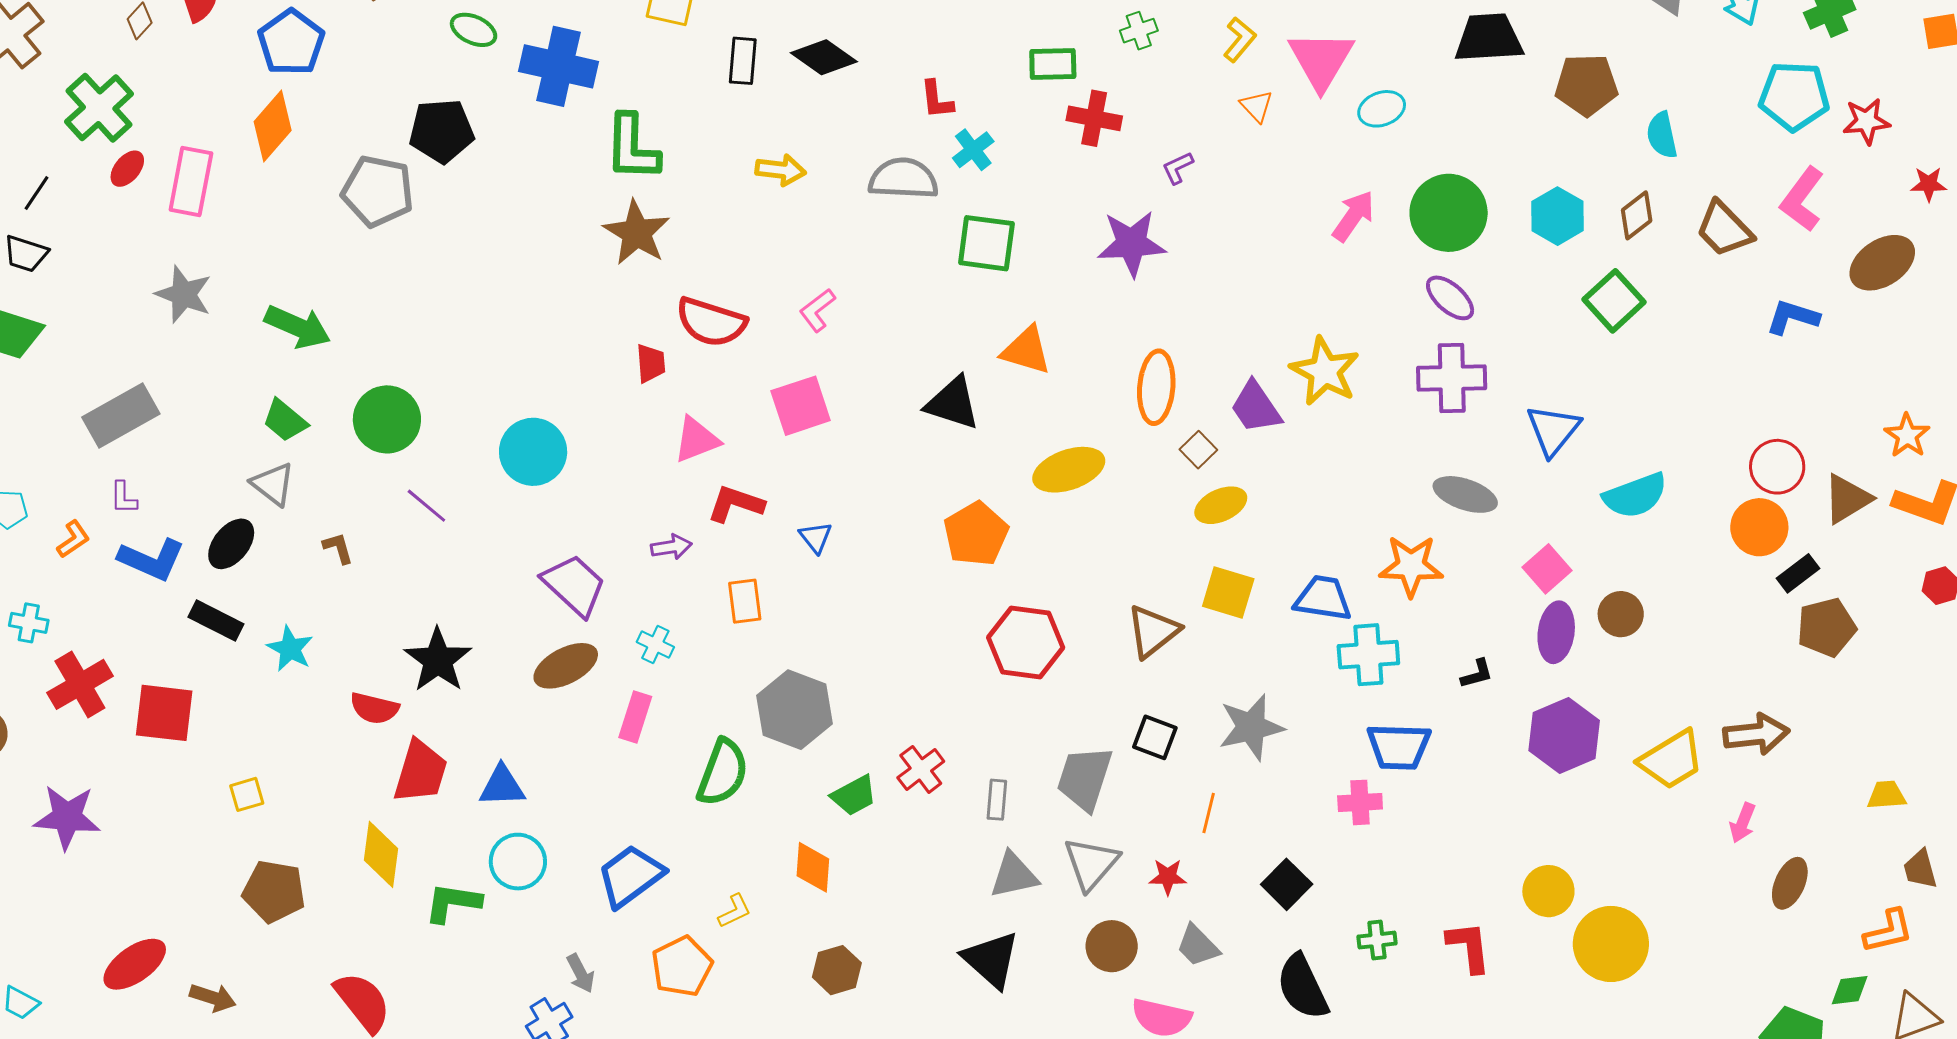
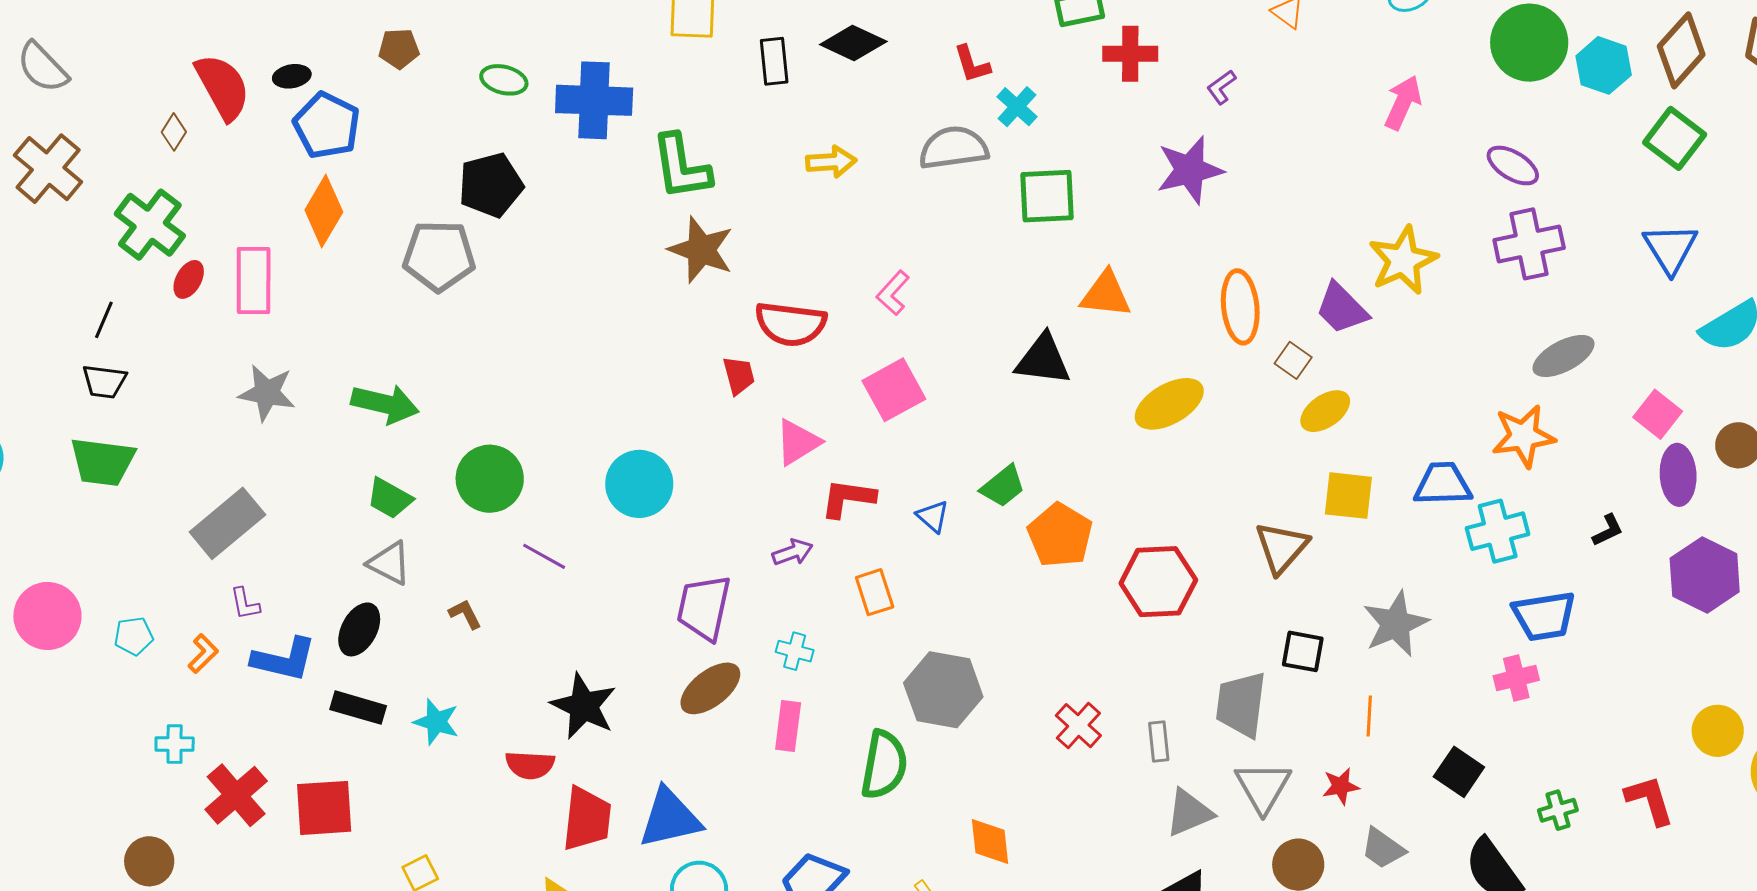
green circle: (1449, 213) -> (1529, 43), moved
brown diamond: (1637, 215) -> (1681, 50), size x1.5
yellow star: (1325, 371) -> (1403, 260), turned 30
blue triangle: (1553, 430) -> (1670, 248), moved
gray ellipse: (1465, 494) -> (1564, 356), turned -36
orange pentagon: (976, 534) -> (1060, 535), moved
purple trapezoid: (574, 585) -> (704, 607), turned -110
blue triangle: (502, 786) -> (670, 818), size x1.4
green trapezoid: (854, 795) -> (1003, 486), moved

